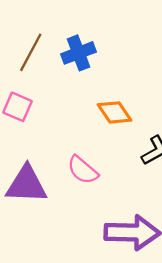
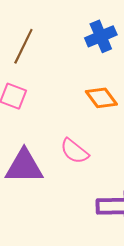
blue cross: (79, 53) -> (101, 36), moved

